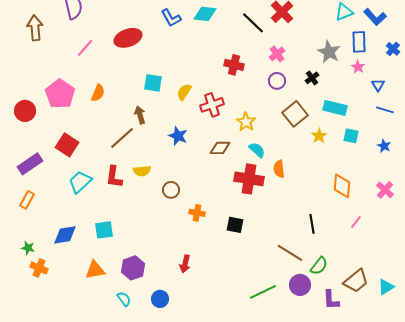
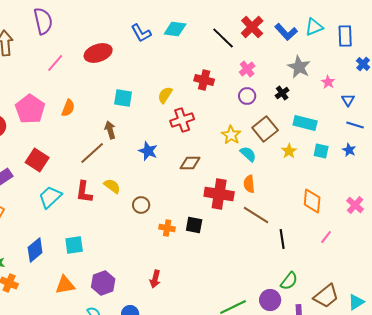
blue L-shape: (375, 17) -> (286, 32), moved
blue rectangle: (359, 42) -> (345, 36), moved
yellow semicircle: (184, 92) -> (165, 95), moved
yellow star: (246, 122) -> (231, 135), moved
blue star: (384, 146) -> (349, 150), moved
cyan semicircle: (257, 150) -> (248, 154), moved
yellow semicircle: (142, 171) -> (112, 186), turned -138
black square: (235, 225) -> (194, 225), moved
blue diamond: (65, 235) -> (35, 250), turned -30
brown line: (290, 253) -> (256, 215), moved

